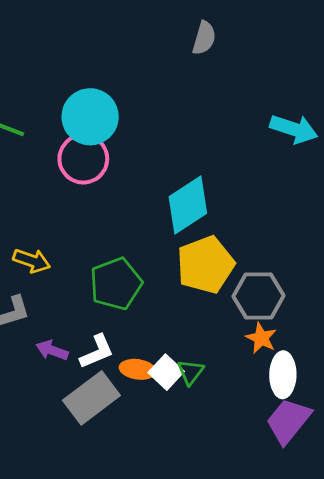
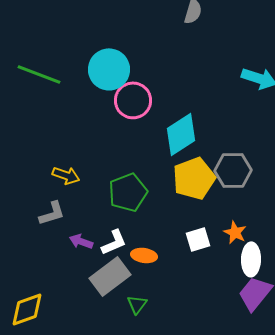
pink circle: (83, 159) -> (133, 100), moved
gray hexagon: (258, 296) -> (233, 170), moved
white square: (166, 372) -> (198, 239), moved, turned 30
green triangle: (191, 372) -> (137, 304), moved

